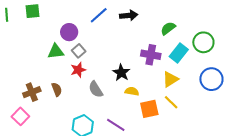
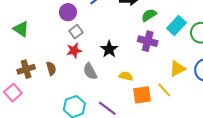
green semicircle: (168, 28) -> (149, 15), moved
green triangle: (56, 51) -> (21, 29), moved, turned 36
cyan rectangle: (179, 53) -> (176, 26), moved
black star: (121, 73) -> (109, 49), moved
yellow triangle: (170, 79) -> (177, 69), moved

